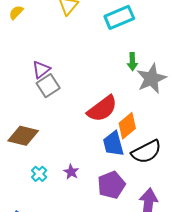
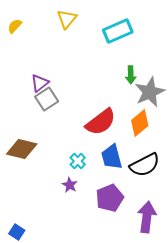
orange diamond: (127, 126) -> (140, 123), moved
cyan cross: (39, 174) -> (78, 161), moved

